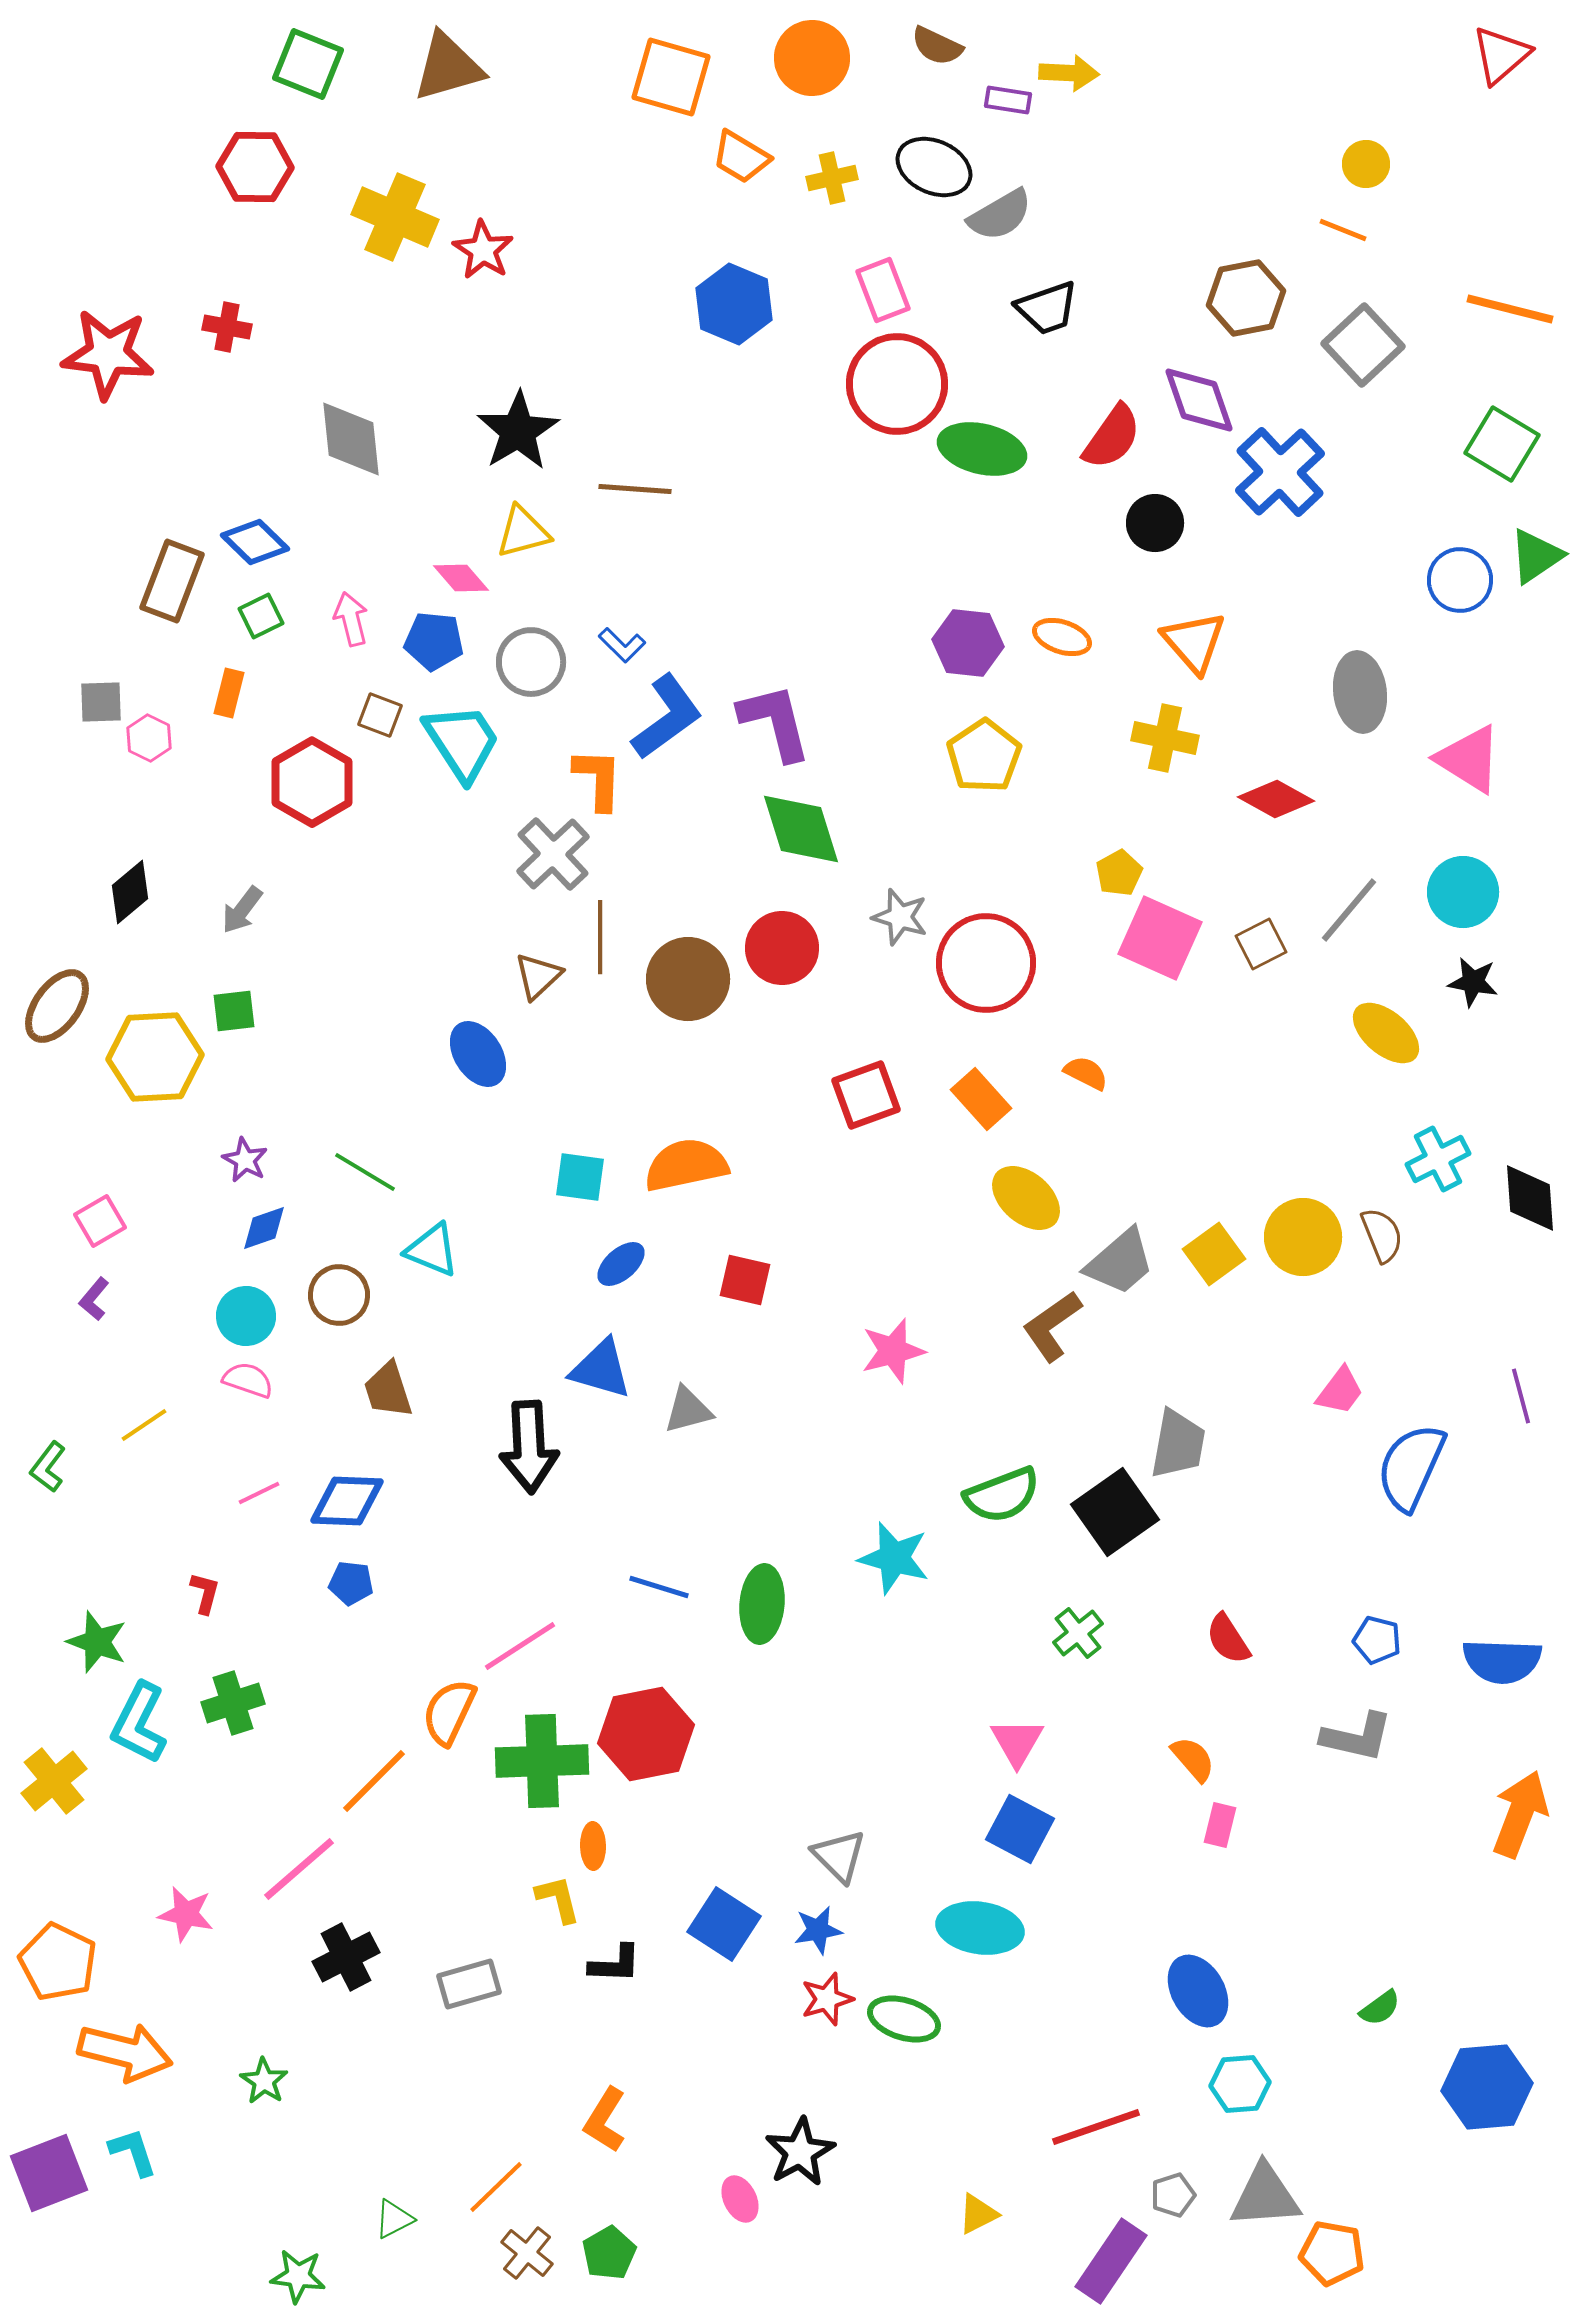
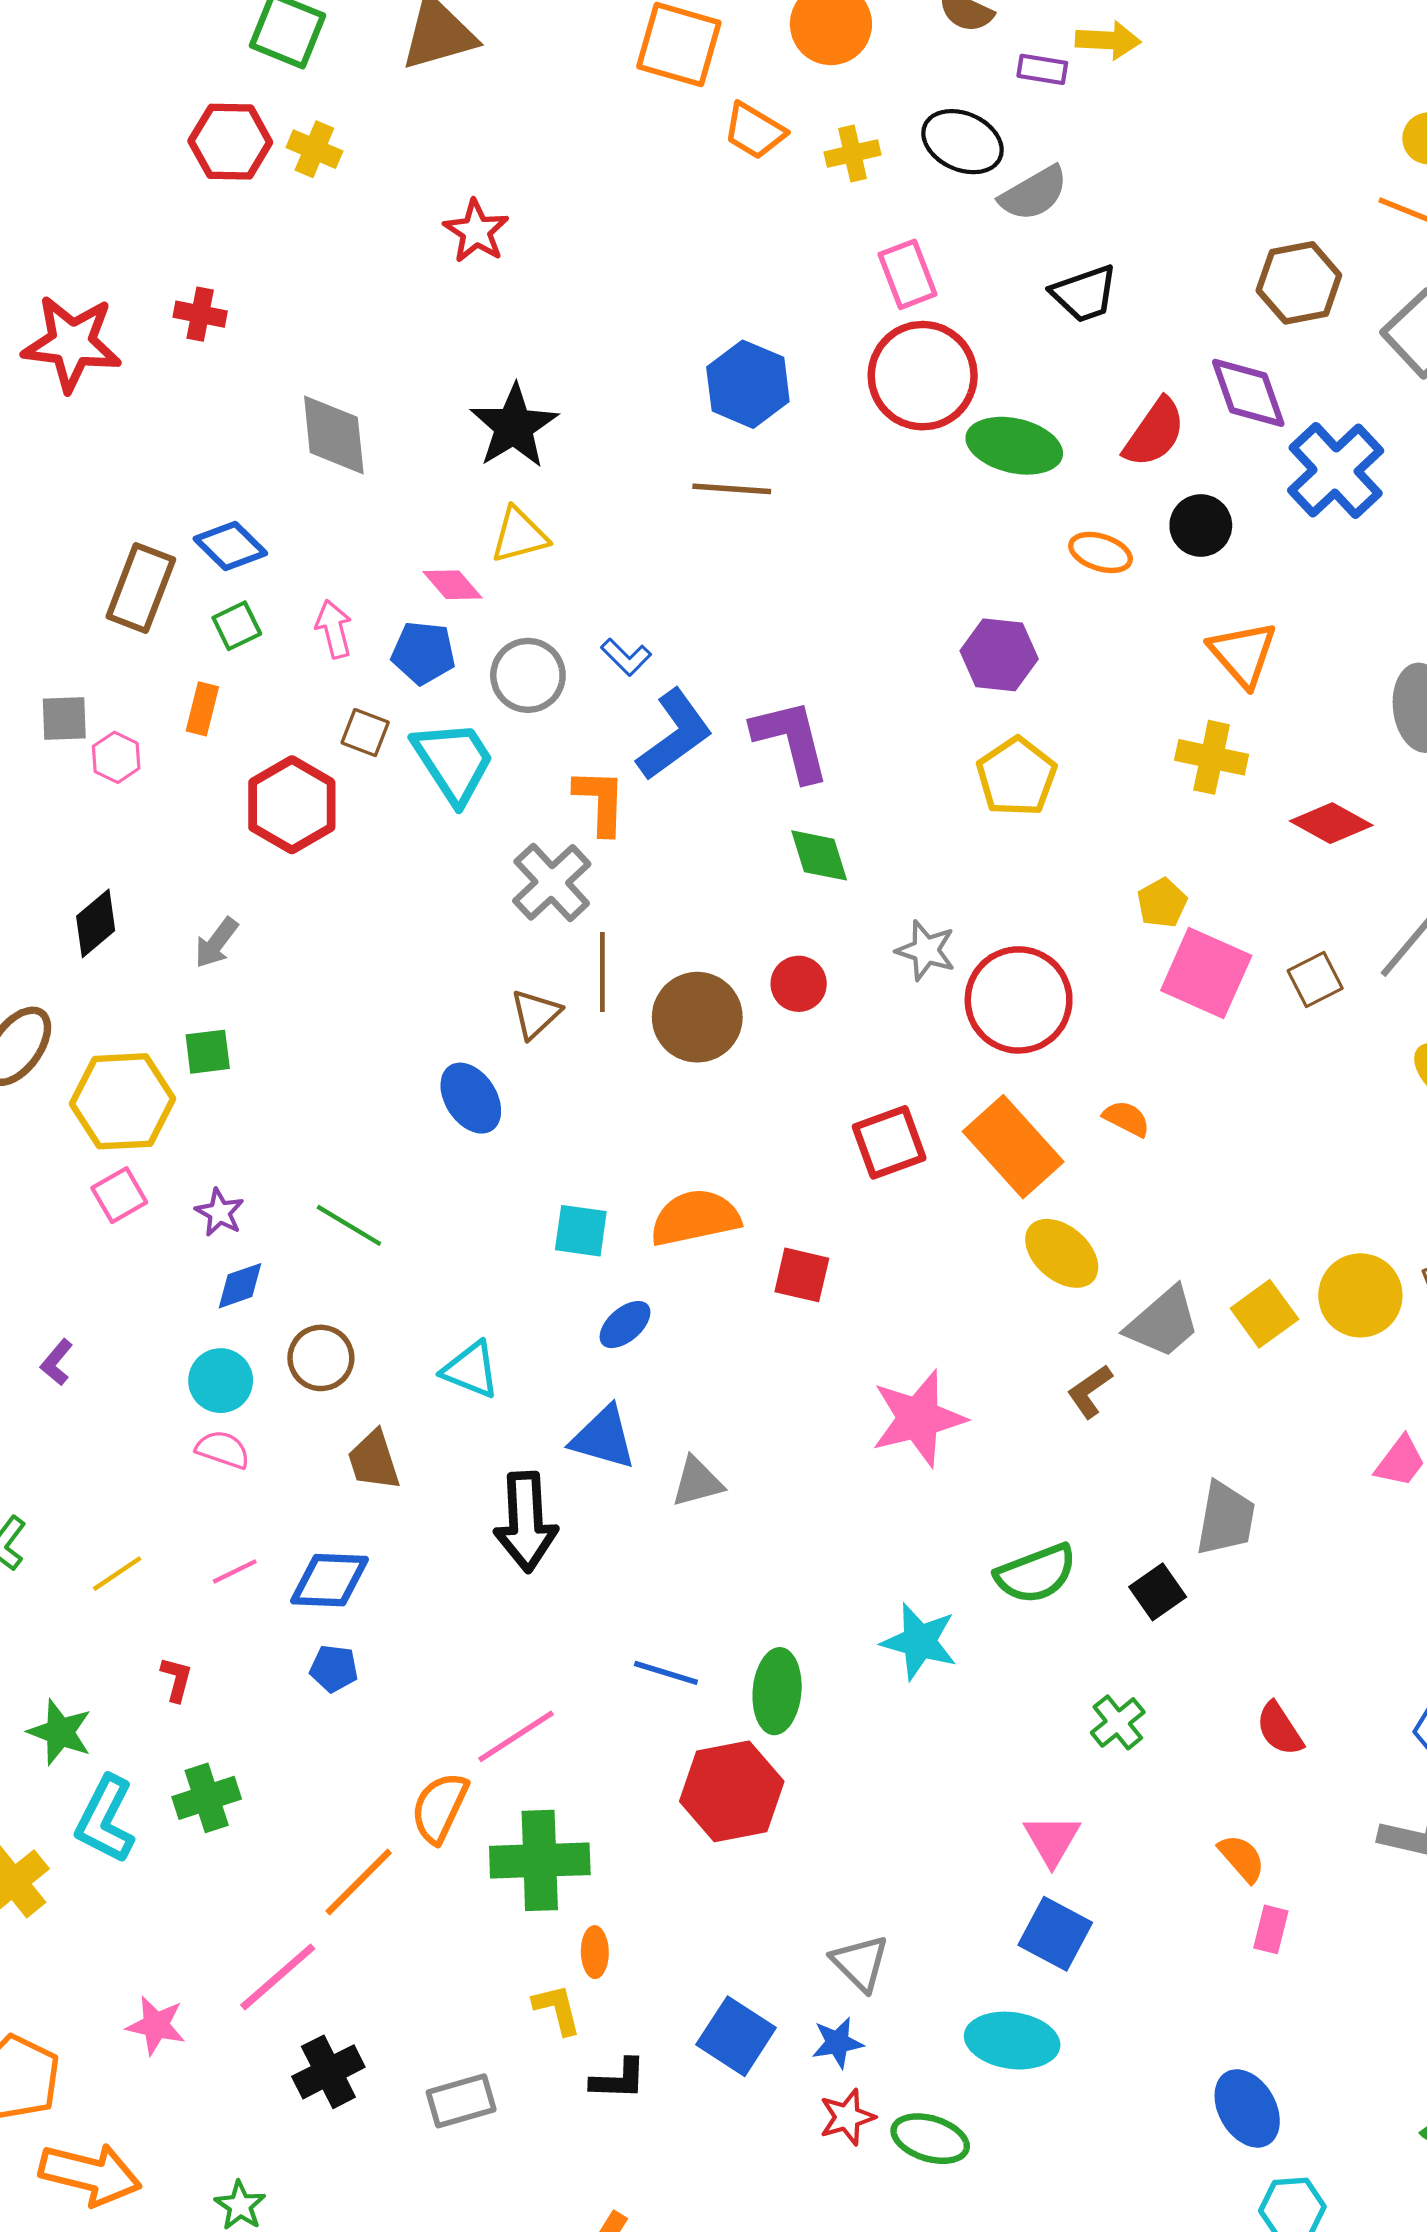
yellow cross: (395, 217) -> (314, 149), moved, size x0.6
blue hexagon: (734, 304) -> (748, 384), moved
brown line: (635, 489) -> (732, 489), moved
orange ellipse: (1062, 637) -> (1101, 552), moved
green diamond: (801, 829) -> (819, 855), size x0.7
red circle: (782, 948) -> (799, 984), size x0.7
orange rectangle: (981, 1099) -> (1013, 1147), size x1.5
pink square: (100, 1221) -> (119, 1195), moved
cyan triangle: (432, 1250) -> (471, 1370), moved
red square: (745, 1280) -> (802, 1275), moved
brown L-shape: (1052, 1326) -> (1090, 1391), size x0.7
pink star: (893, 1351) -> (918, 1418), size x1.4
yellow line: (144, 1425) -> (117, 1574), moved
black square: (1115, 1512) -> (1158, 1592), size x0.6
red hexagon: (646, 1734) -> (732, 1791), moved

